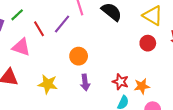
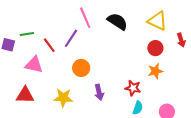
green line: (17, 15) -> (27, 34), turned 40
orange circle: (79, 56) -> (81, 68), moved
orange star: (142, 86) -> (155, 71), moved

